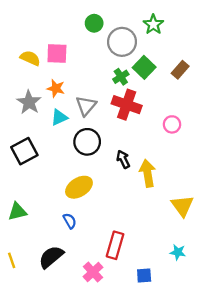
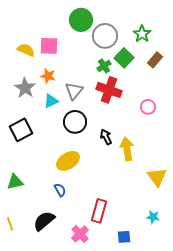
green circle: (94, 23) -> (81, 20), size x1.5
green star: (153, 24) -> (142, 34), moved

